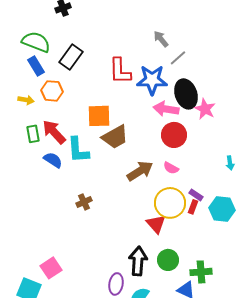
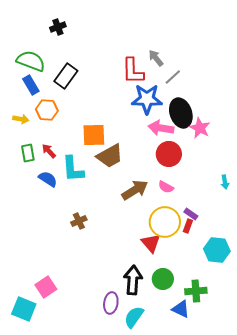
red L-shape: (120, 71) -> (133, 71), moved
red arrow: (54, 132) -> (49, 151), size x0.6
cyan hexagon: (222, 209) -> (217, 250), moved

